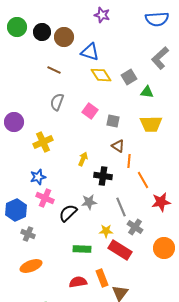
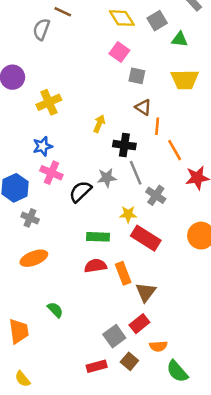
gray semicircle: (57, 102) -> (41, 29), moved
pink square: (90, 111) -> (119, 52), moved
gray line: (121, 207) -> (136, 173), moved
gray cross: (135, 227) -> (156, 195), moved
red semicircle: (78, 282) -> (95, 266), moved

